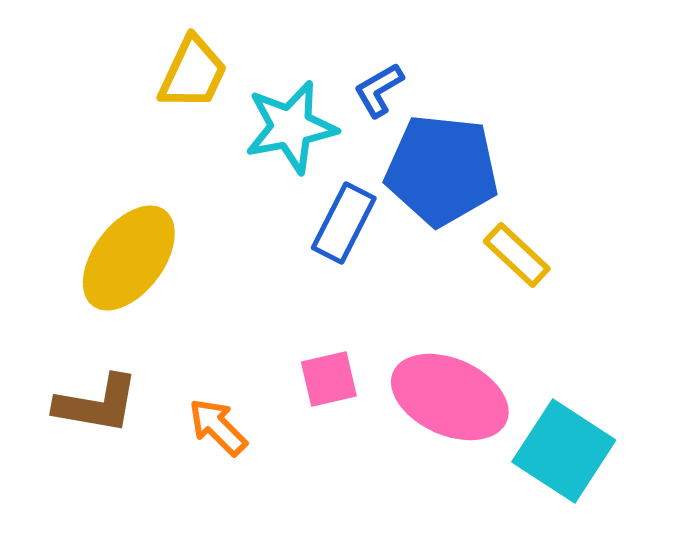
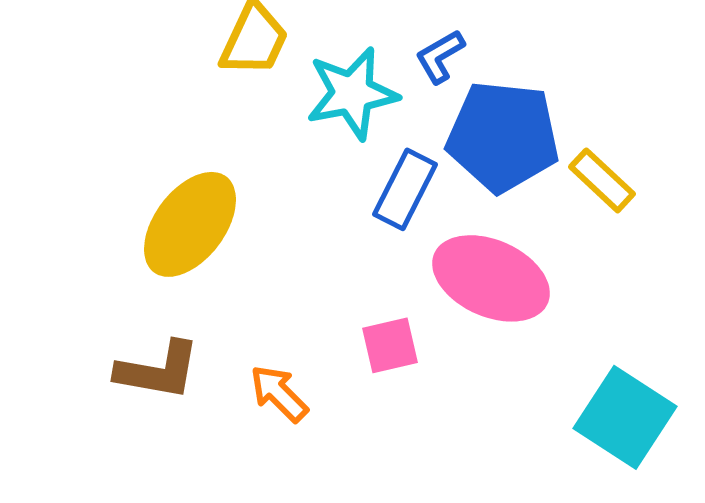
yellow rectangle: (517, 255) -> (602, 180), moved
pink ellipse: (450, 397) -> (491, 278), moved

